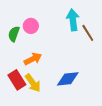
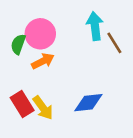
pink circle: (31, 26) -> (40, 34), size x1.5
orange arrow: (33, 59) -> (43, 61), moved

